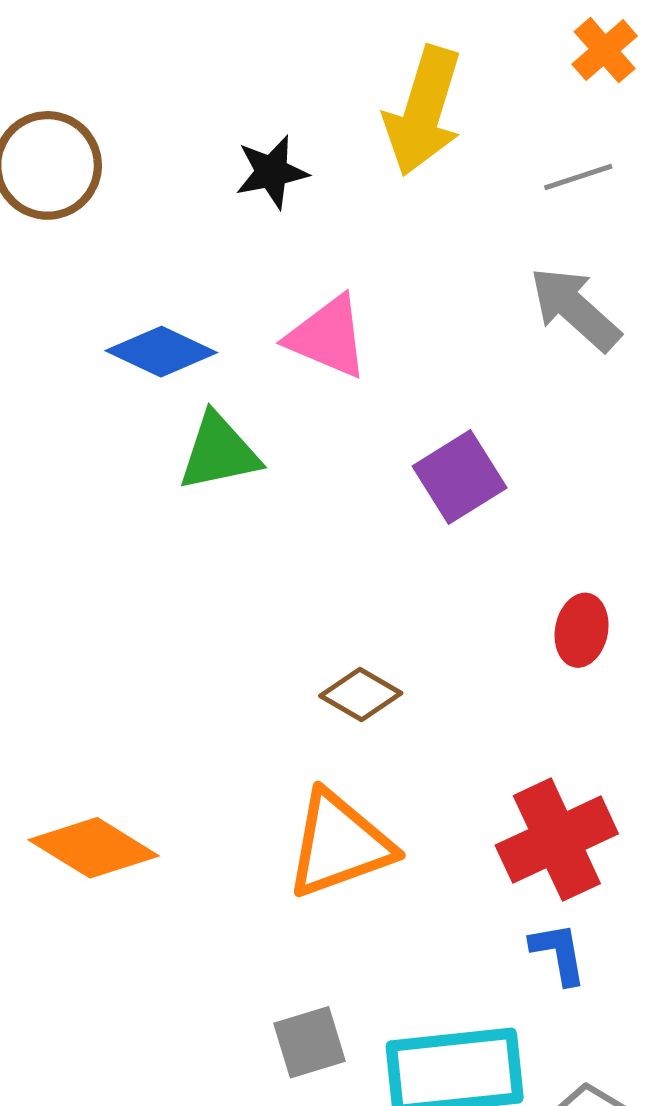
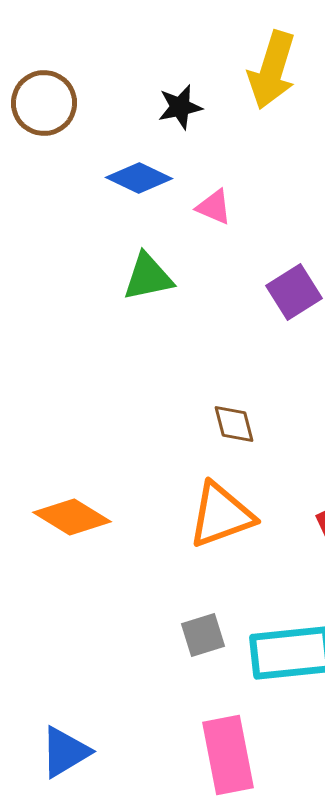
pink triangle: (328, 337) -> (214, 207), size x0.7
blue diamond: (161, 352) -> (139, 178), moved
brown diamond: (361, 694) -> (234, 424), turned 45

